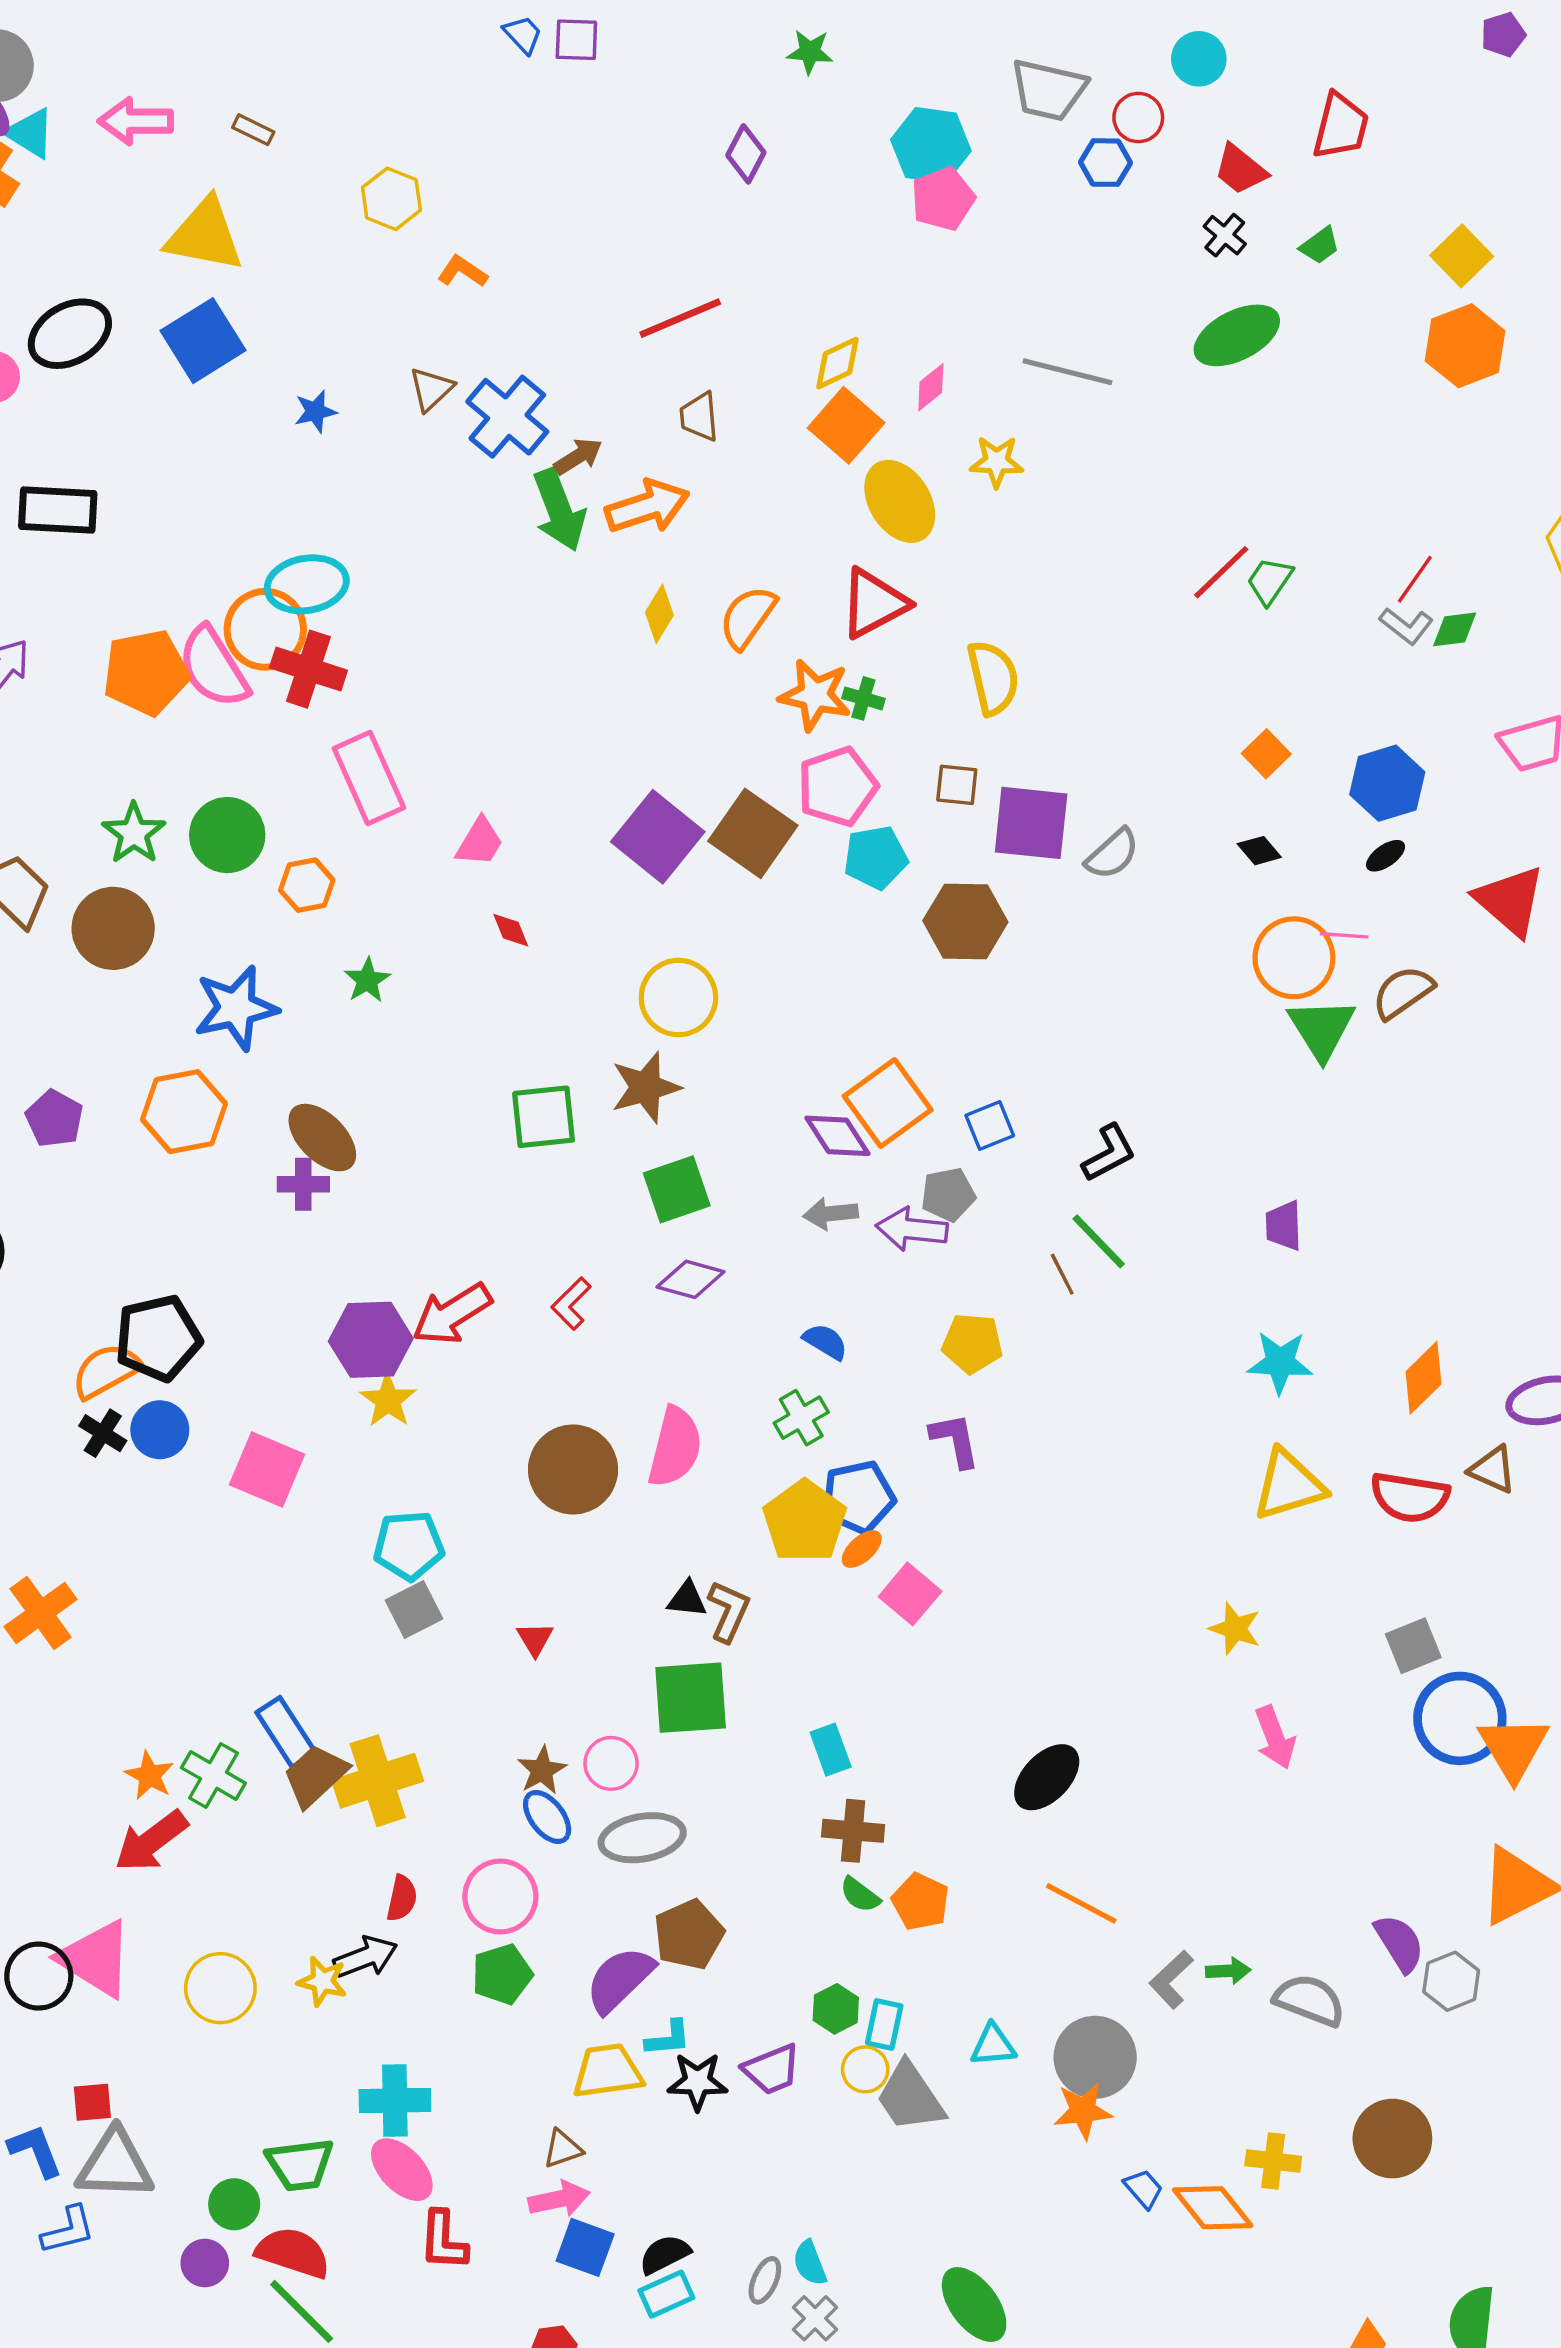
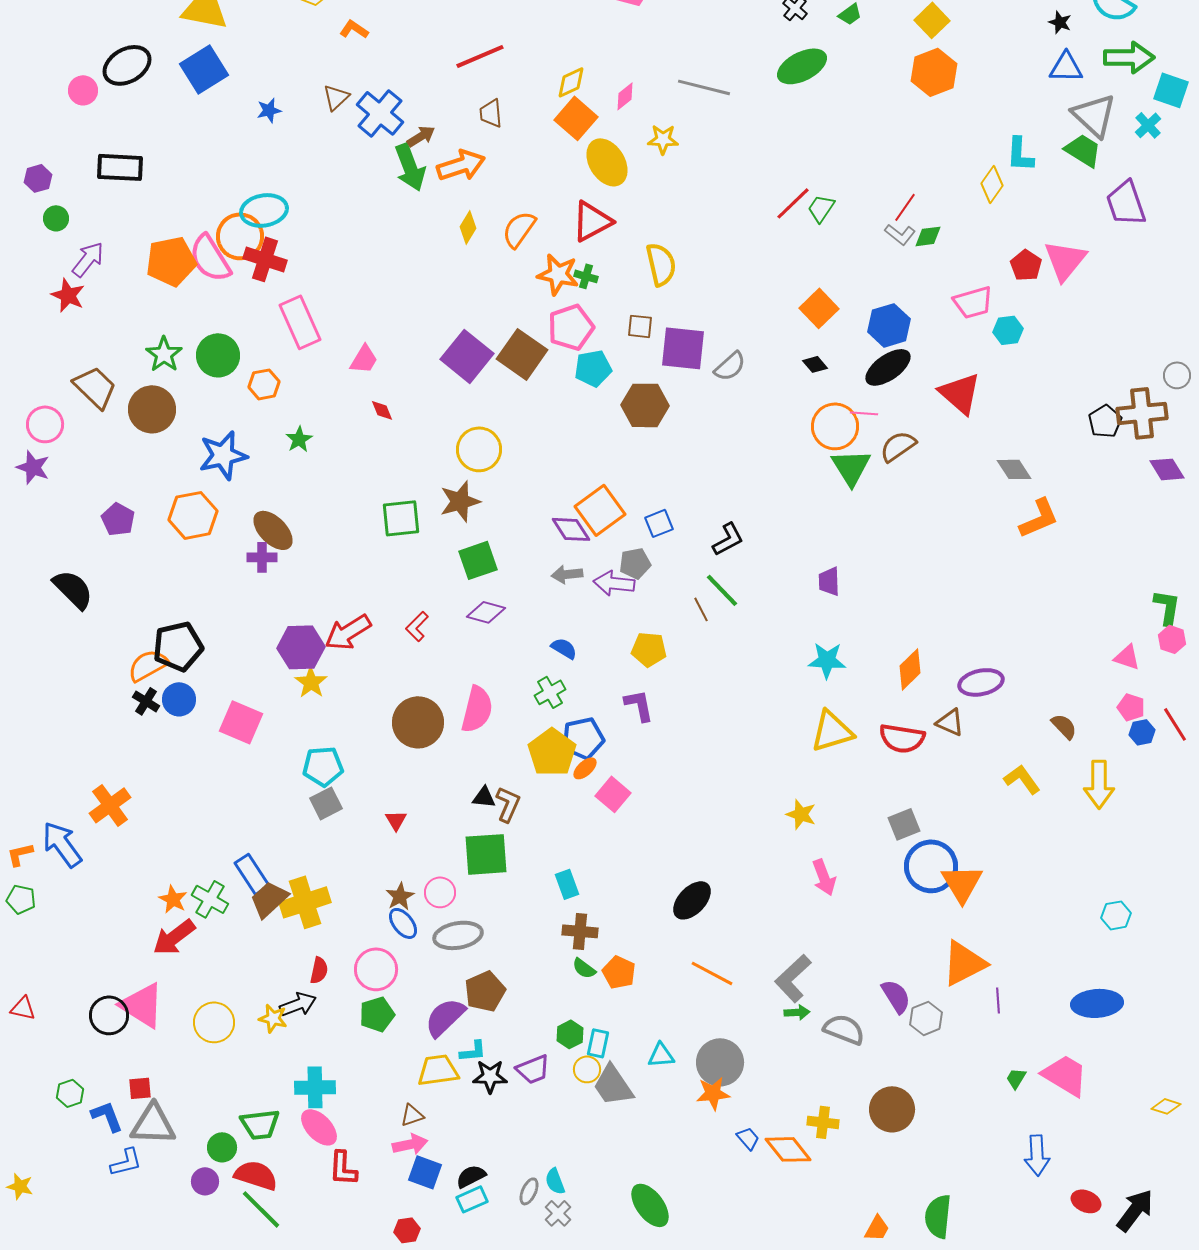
orange square: (1266, 754) -> (819, 308), size x1.4
black ellipse: (1386, 856) -> (888, 367), size x2.0
gray L-shape: (1171, 1979) -> (793, 978), moved, size x1.4

